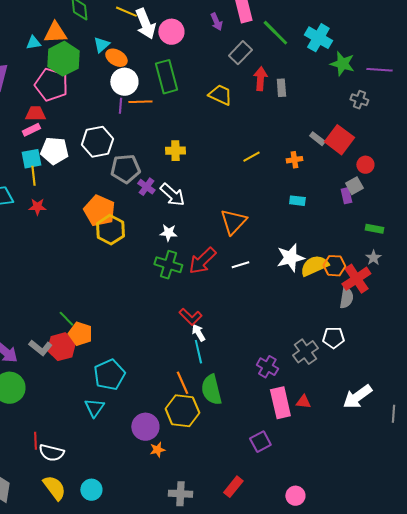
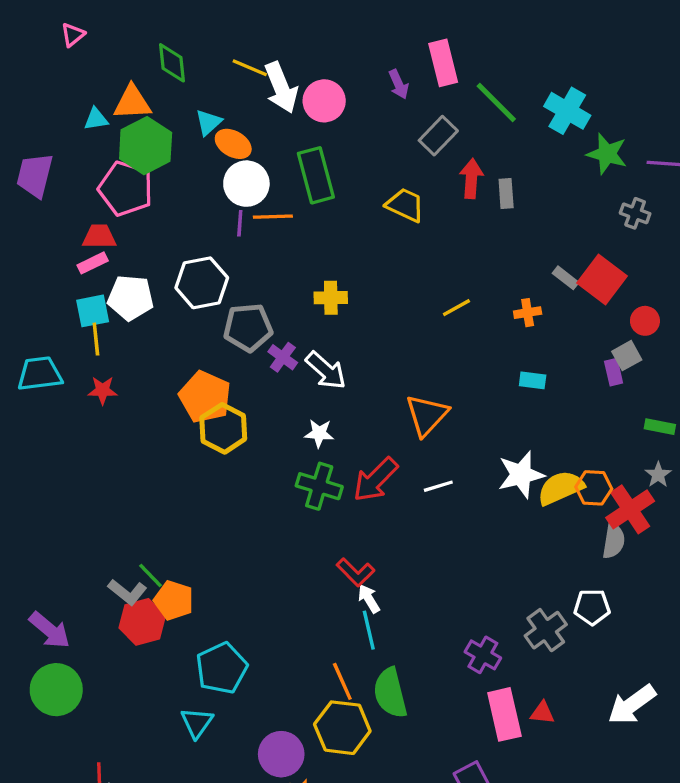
gray L-shape: (40, 348) -> (127, 592), moved

